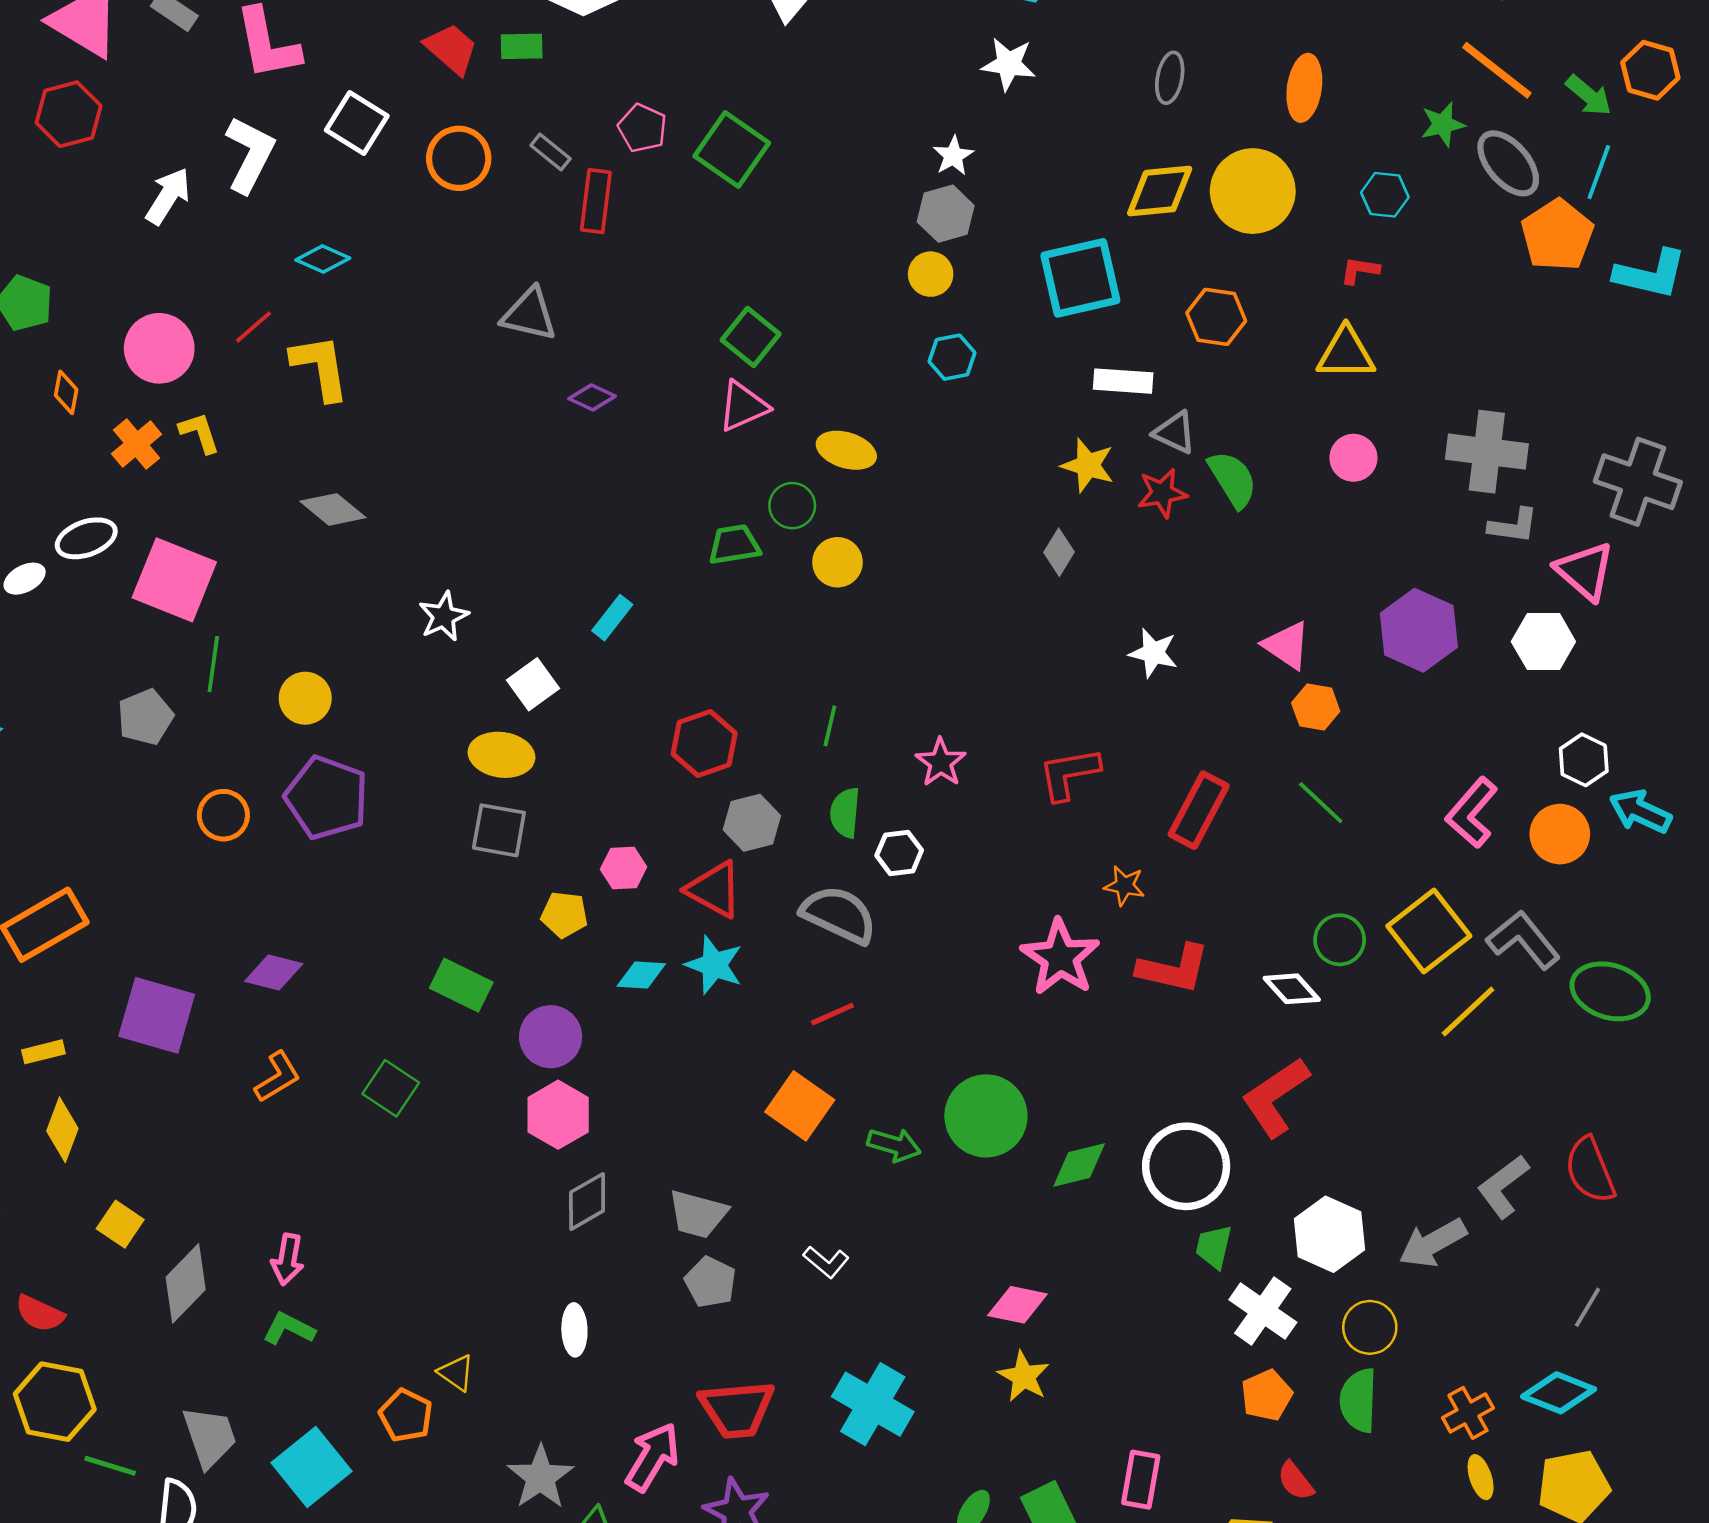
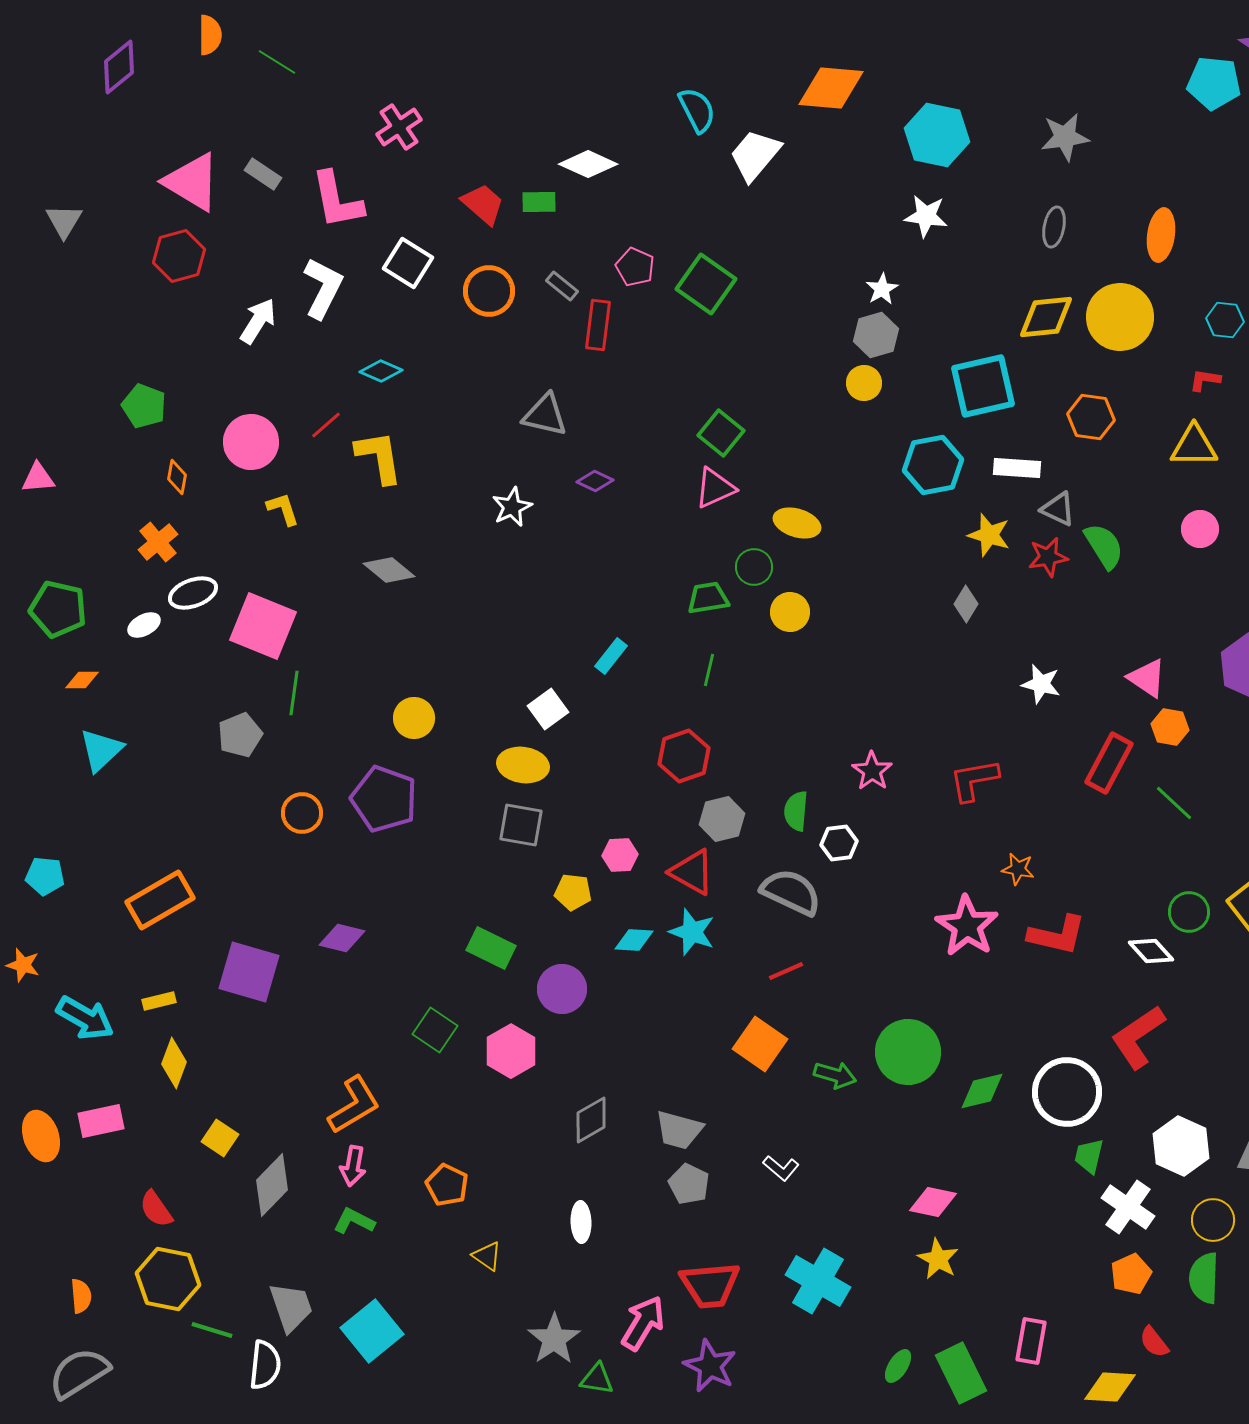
cyan hexagon: (952, 357) -> (933, 465), moved, size x1.6
orange cross: (137, 444) -> (158, 542), moved
white star: (444, 616) -> (512, 507), moved
yellow circle: (305, 698) -> (414, 718), moved
green line: (830, 726) -> (709, 670), moved
red rectangle: (1199, 810) -> (1109, 763), moved
orange L-shape: (277, 1077) -> (354, 1105), moved, size x1.4
pink hexagon: (558, 1115) -> (511, 1051), moved
red semicircle: (40, 1314) -> (156, 1209), turned 30
orange pentagon: (406, 1415) -> (447, 1185), moved

